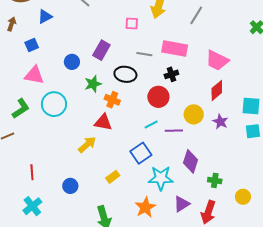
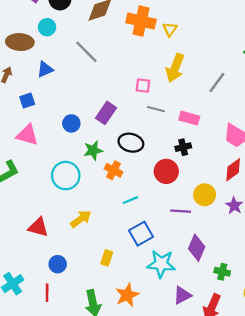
pink rectangle: (175, 49) -> (189, 118), size x0.7
gray line: (144, 54) -> (156, 109), moved
cyan circle: (54, 104) -> (66, 176), moved
red triangle: (103, 122) -> (38, 227), moved
cyan line: (151, 125) -> (130, 200), moved
red line: (32, 172) -> (47, 293), moved
yellow rectangle: (113, 177) -> (107, 258), turned -40
orange star: (145, 207) -> (127, 295), moved

